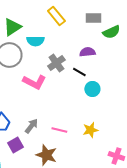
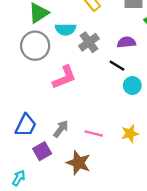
gray cross: (56, 63) -> (89, 42), moved
pink L-shape: (34, 82) -> (64, 77), turned -50

